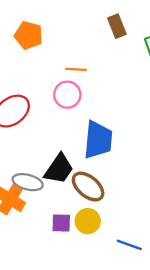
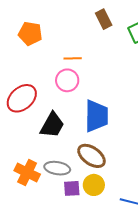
black trapezoid: (59, 169) -> (52, 125), moved
gray ellipse: (28, 182) -> (57, 168), moved

